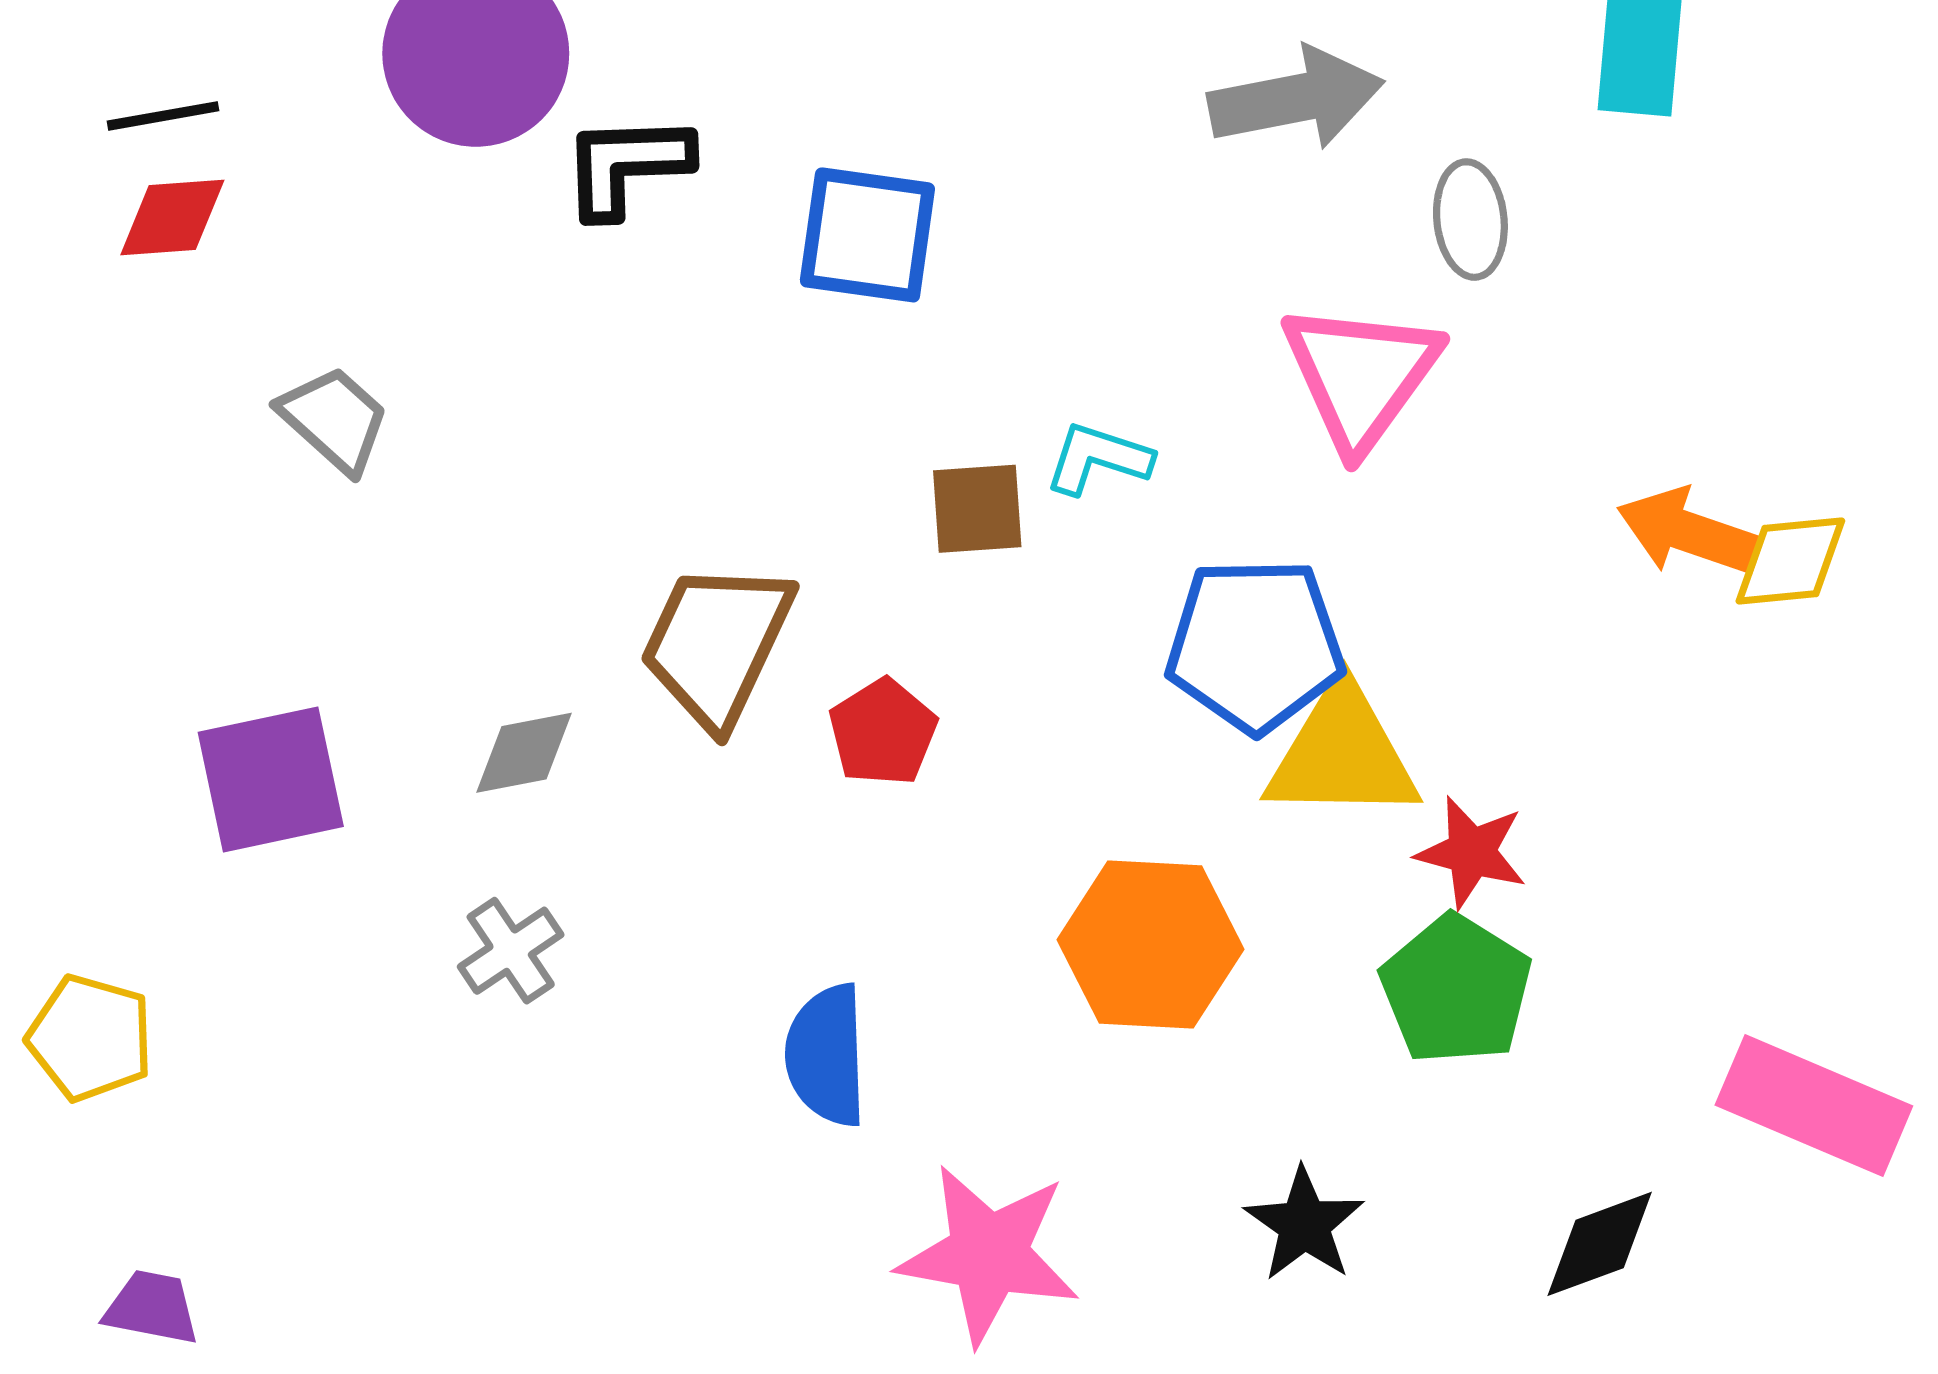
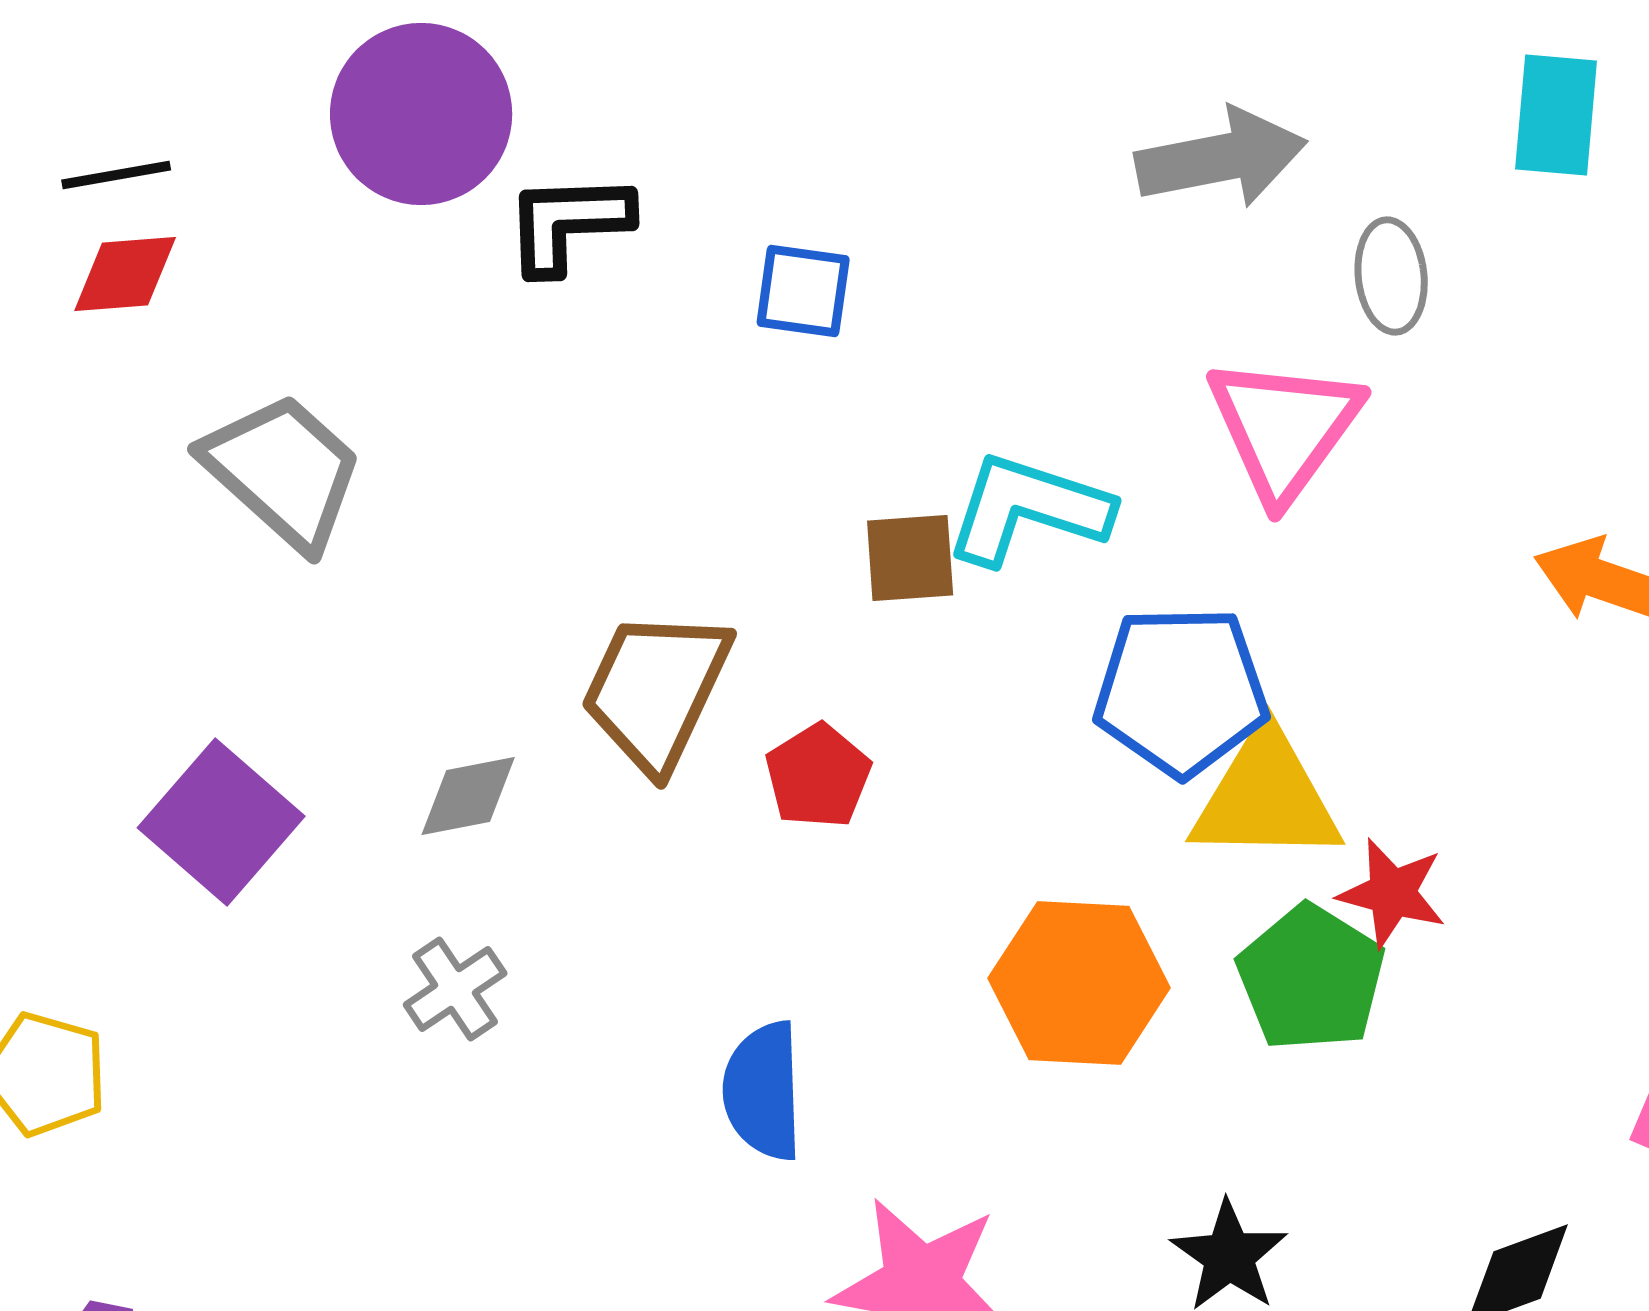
blue square: (867, 235) -> (803, 291), size x0.7
gray trapezoid: (334, 420) -> (283, 471), size x1.5
cyan L-shape: (1098, 458) -> (1028, 509), size x1.6
purple square: (271, 779) -> (221, 822), turned -37
green pentagon: (1456, 990) -> (1311, 978), moved

